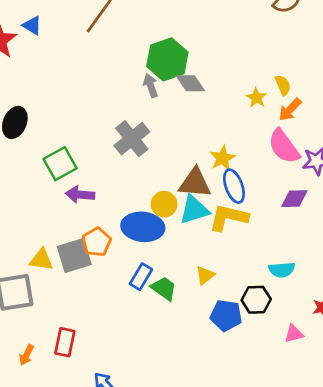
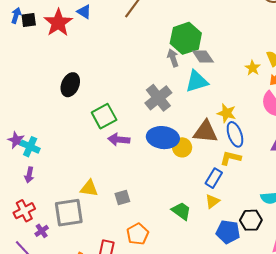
yellow star: (222, 158) -> (227, 113), turned -30
cyan triangle: (194, 210) -> (197, 81), moved
yellow L-shape: (229, 218) -> (231, 158), size x0.7
blue ellipse: (143, 227) -> (163, 138), moved
orange pentagon: (97, 242) -> (138, 234), moved
gray square: (74, 255) -> (122, 198), moved, size x0.6
blue rectangle: (141, 277) -> (214, 178), moved

